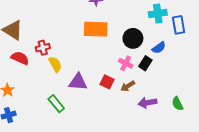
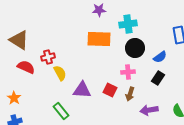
cyan cross: (158, 14) -> (128, 24), moved
pink cross: (126, 63) -> (128, 72), turned -32
black rectangle: (145, 63) -> (158, 78), moved
brown arrow: (128, 86) -> (130, 94), turned -40

